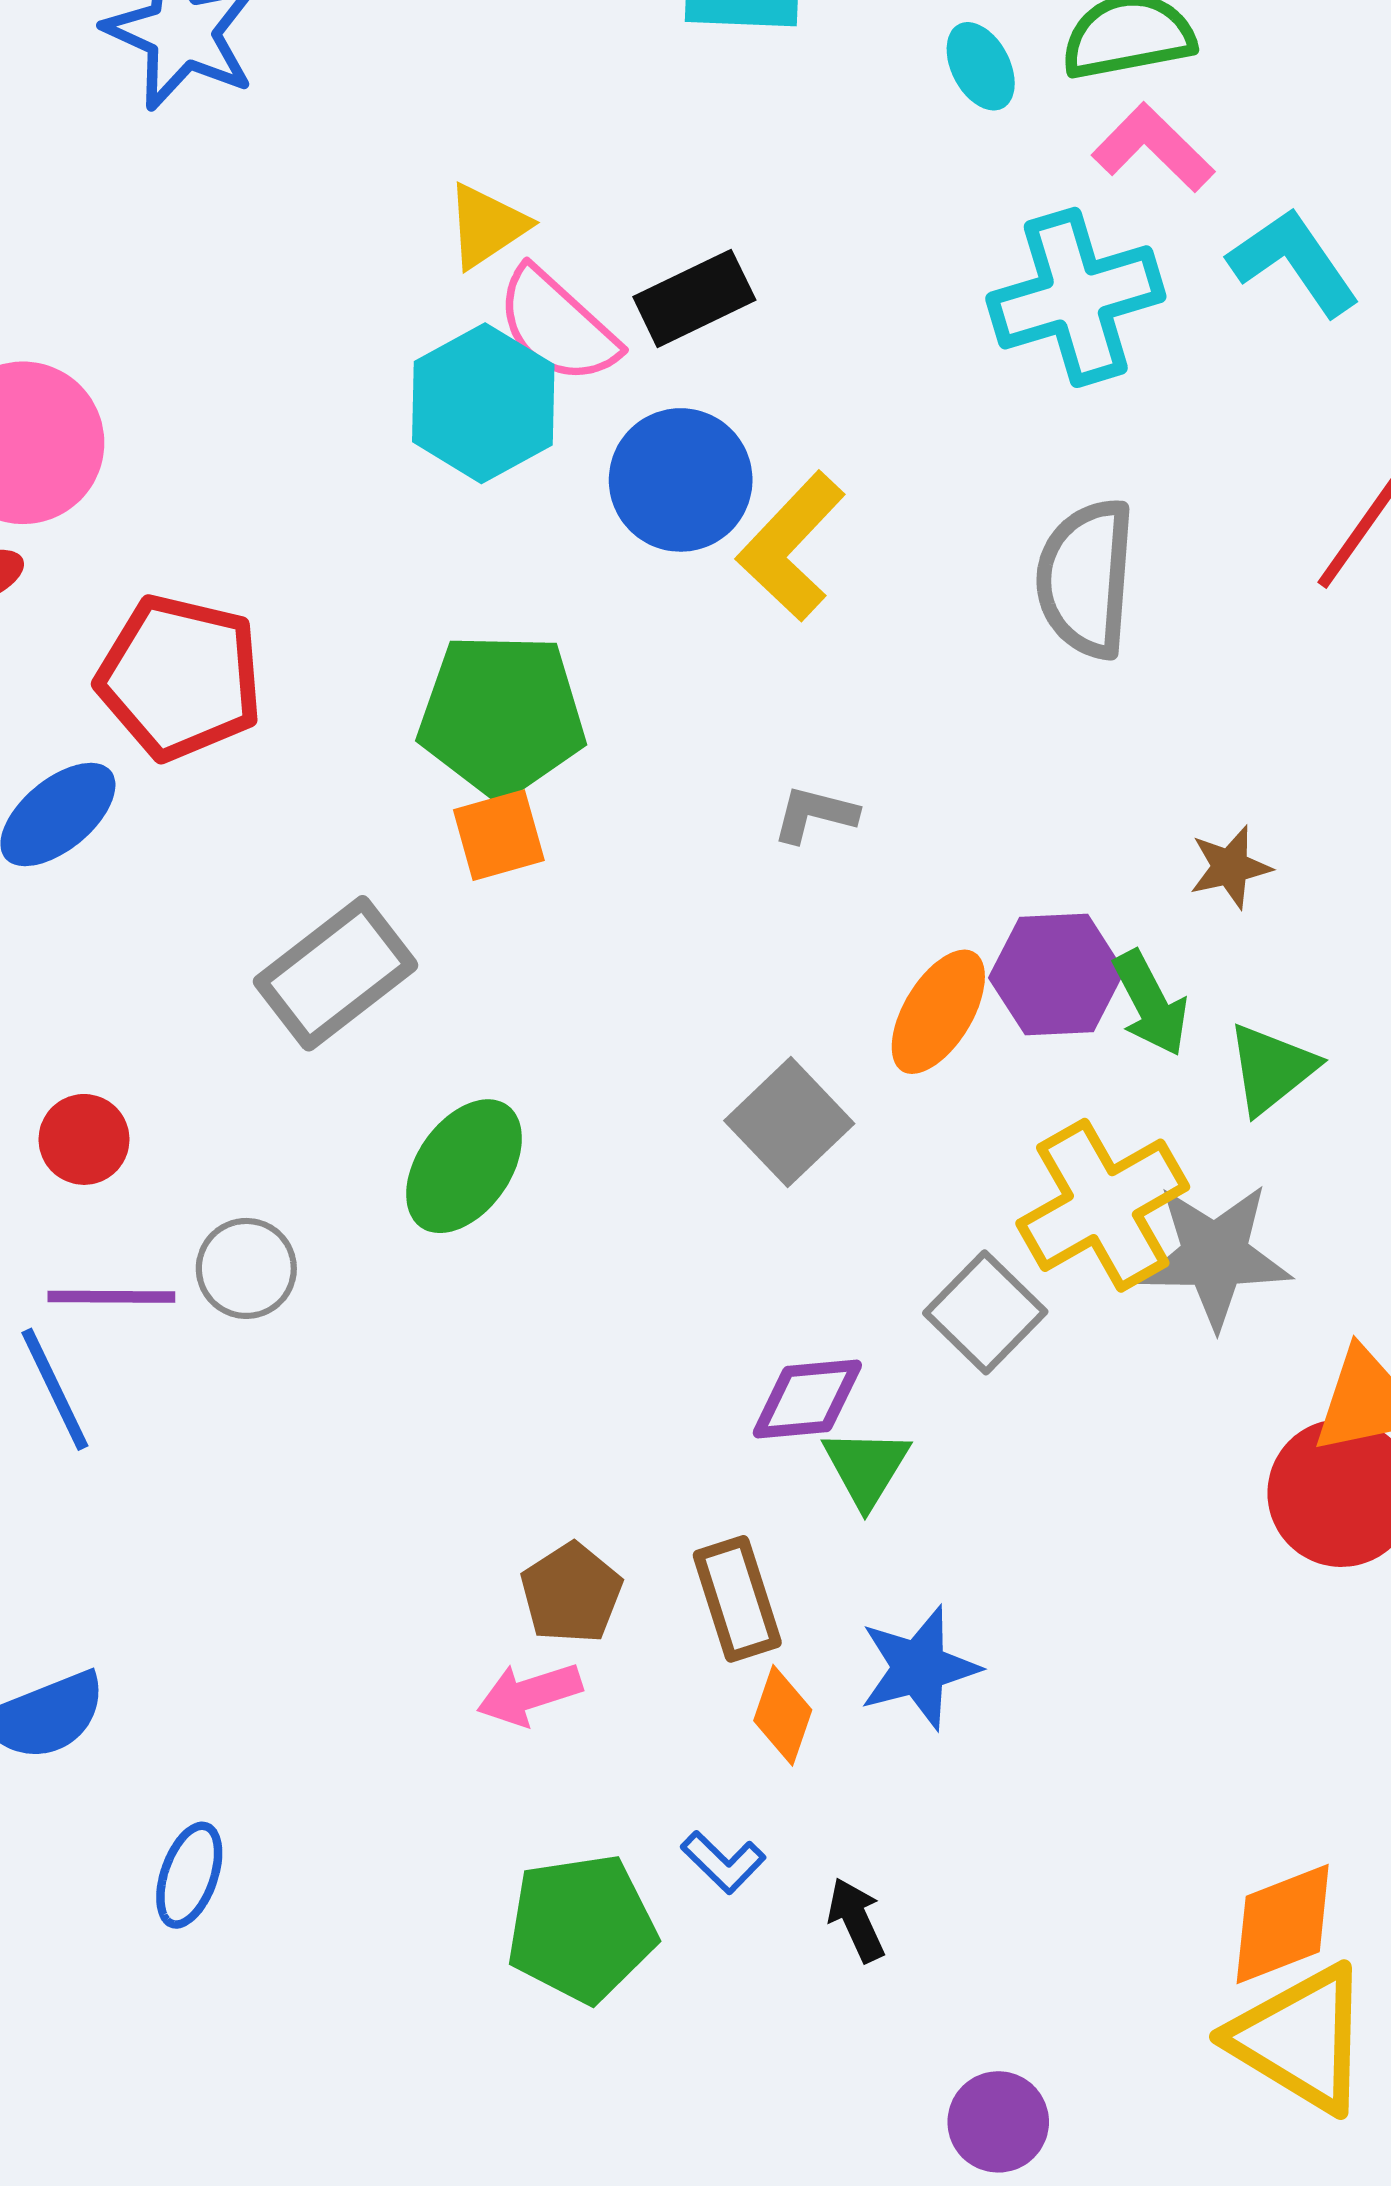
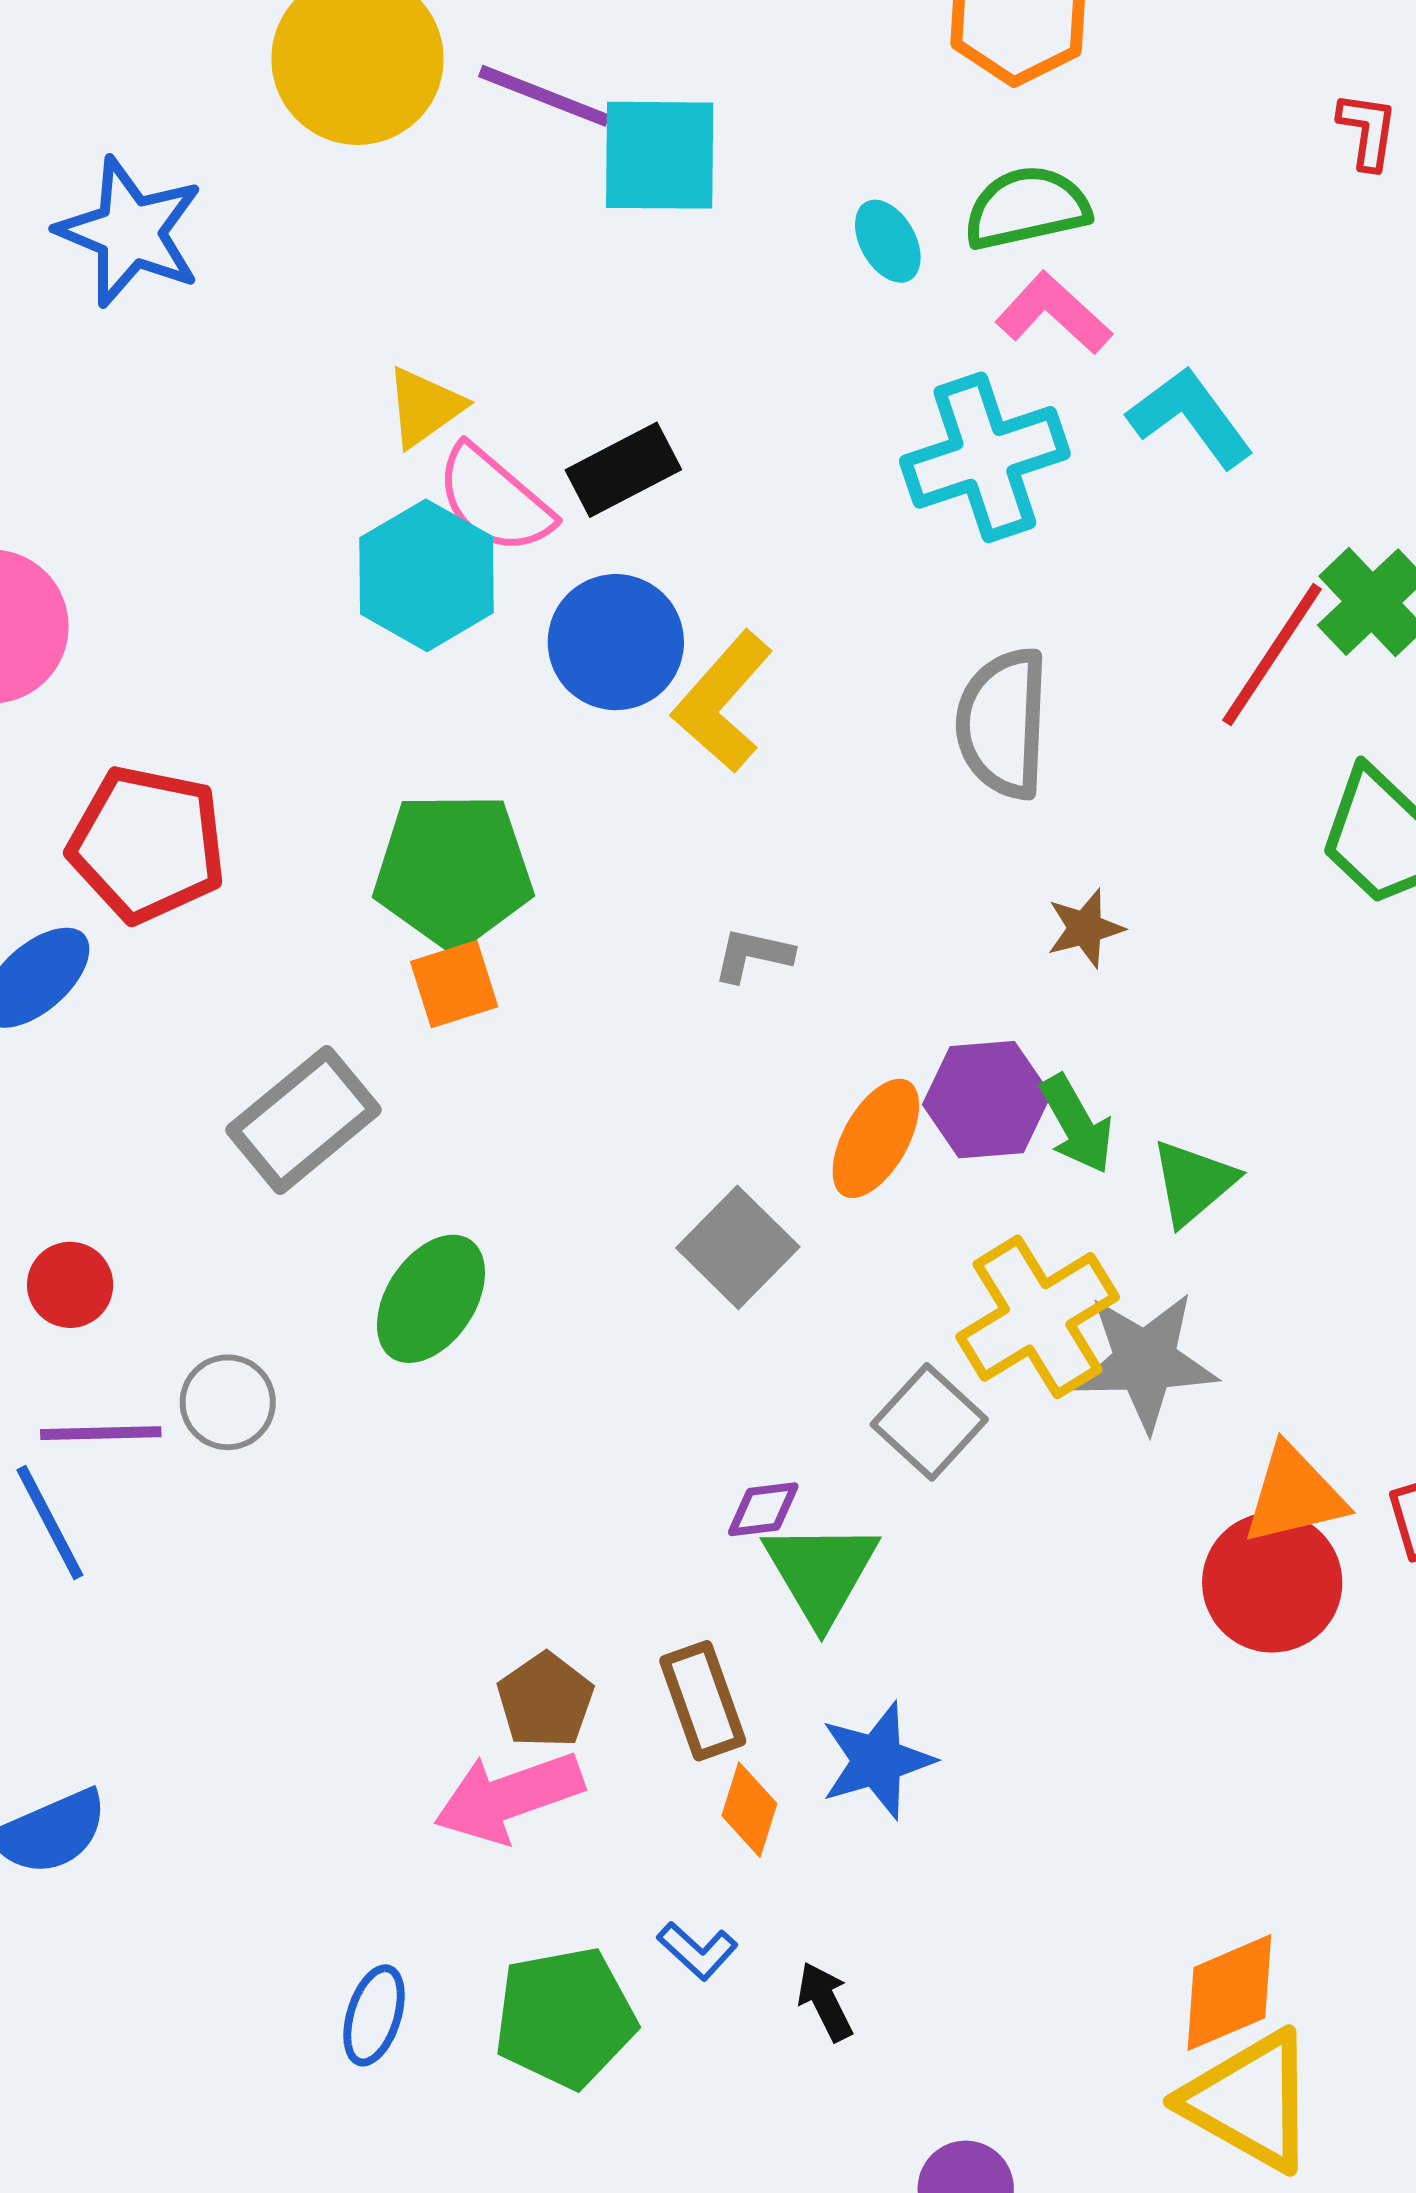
brown star: (1230, 867) -> (1085, 928), moved
purple diamond: (807, 1399) -> (763, 1509), size x0.7
green triangle: (866, 1467) -> (821, 1572), size x1.4
pink arrow: (529, 1694) -> (509, 1797), size x1.5
blue ellipse: (189, 1875) -> (374, 2015), moved

